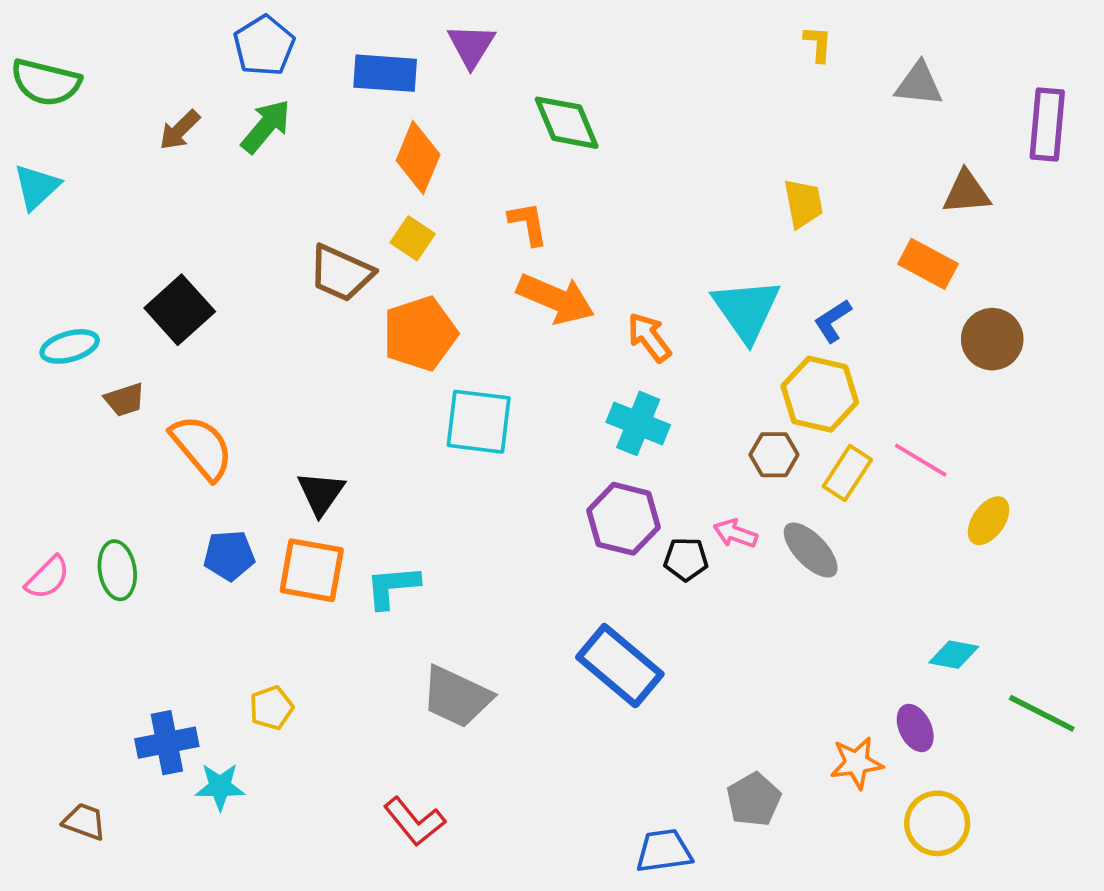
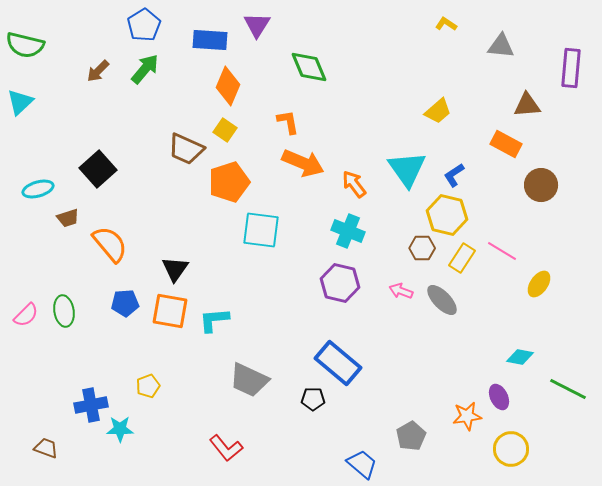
yellow L-shape: (818, 44) -> (446, 24), turned -60
yellow trapezoid: (803, 203) -> (438, 111), turned 60
black pentagon: (686, 559) -> (313, 399), moved
blue trapezoid: (664, 851) -> (362, 464), turned 48

